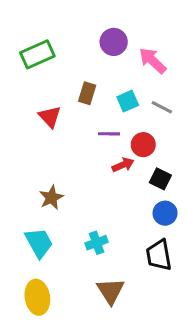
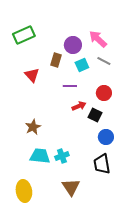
purple circle: (114, 42) -> (73, 45), moved
gray line: (162, 107) -> (104, 61), moved
red circle: (143, 145) -> (104, 93), moved
black square: (160, 179) -> (95, 115), moved
cyan trapezoid: (39, 243) -> (40, 156), moved, turned -55

